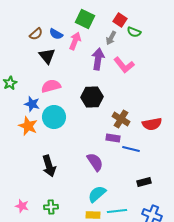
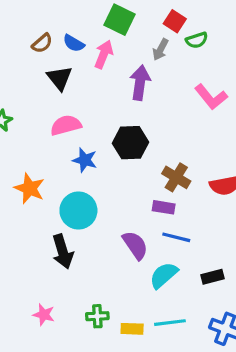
green semicircle: (134, 32) -> (197, 40), turned -40
pink L-shape: (124, 65) -> (211, 97), moved
blue star: (32, 104) -> (85, 160), moved
cyan circle: (54, 117) -> (78, 211), moved
blue line: (131, 149) -> (176, 237), moved
cyan semicircle: (97, 194) -> (164, 275), moved
pink star: (22, 206) -> (44, 315), moved
green cross: (51, 207) -> (97, 316), moved

